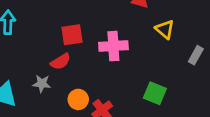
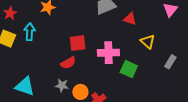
gray star: (42, 84) -> (62, 85), moved
green square: (155, 93) -> (129, 69), moved

